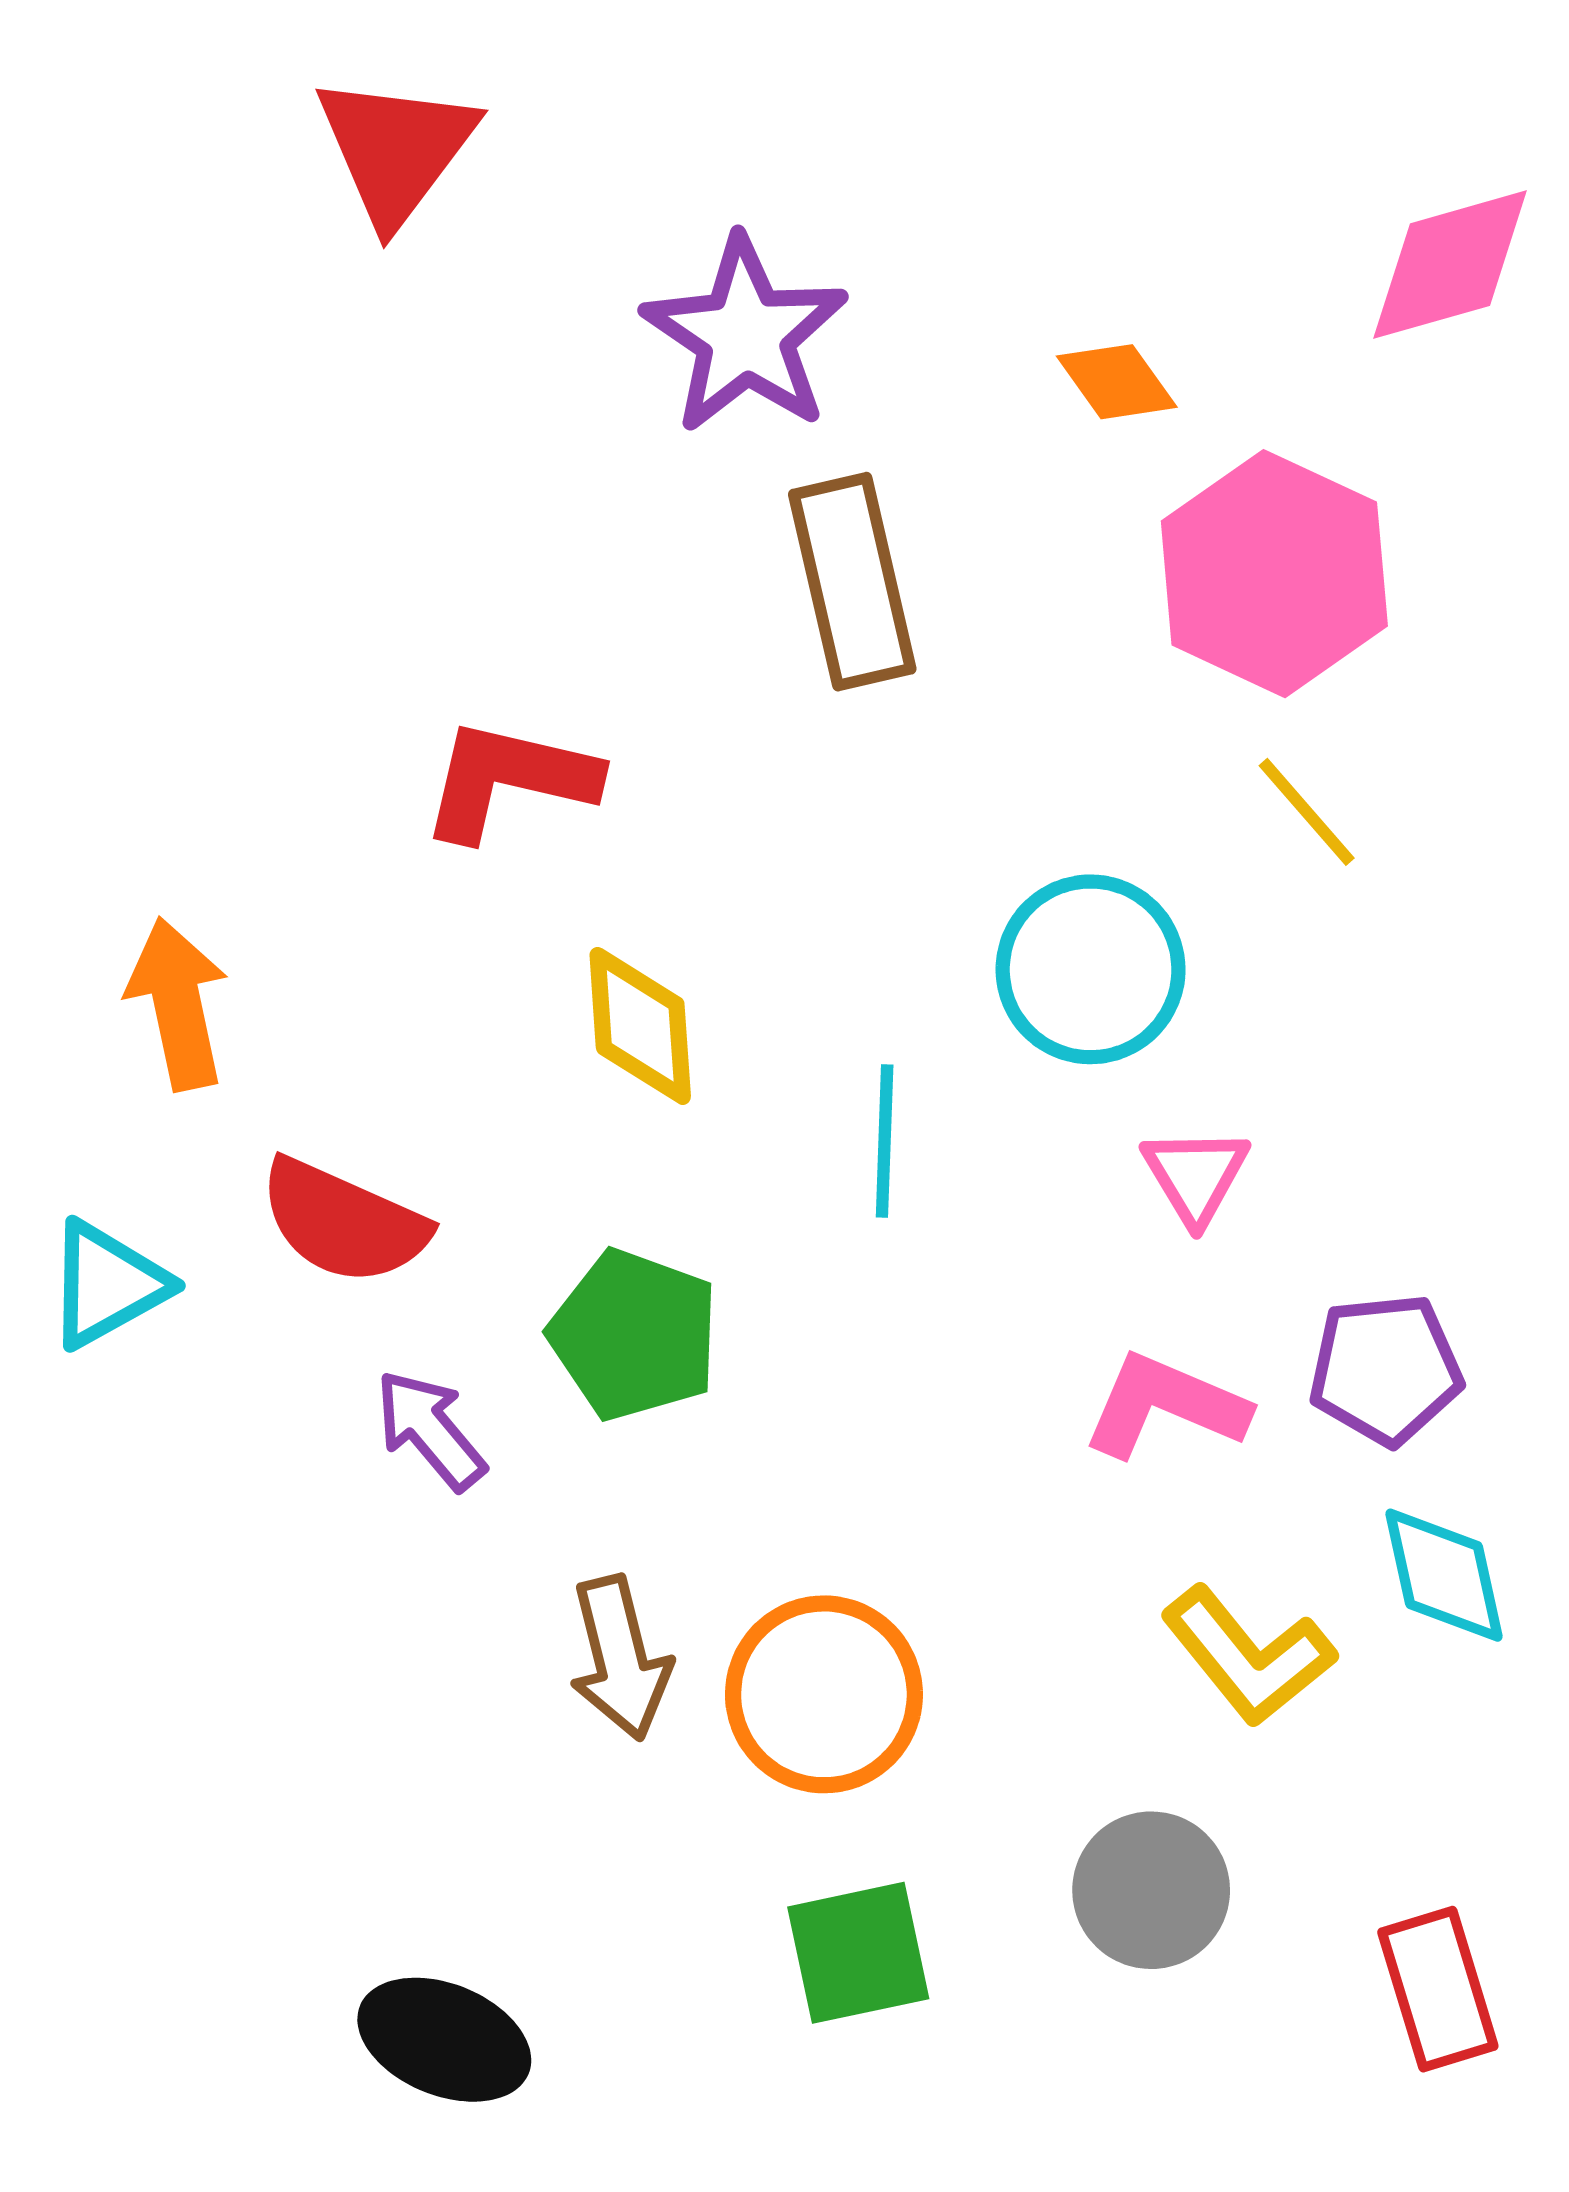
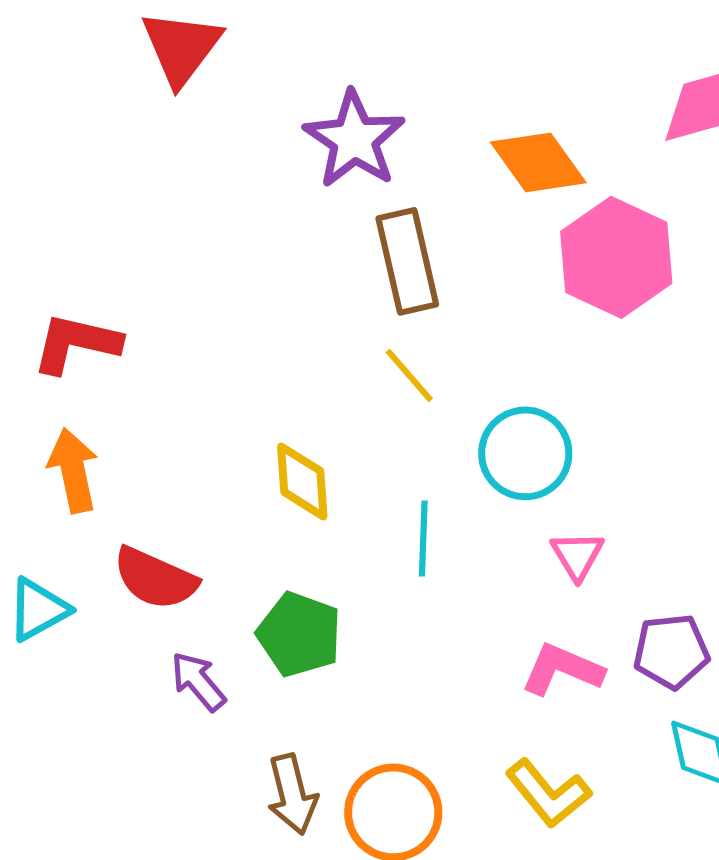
orange diamond: (1117, 382) -> (538, 162), size x1.6
red L-shape: (509, 780) -> (76, 343), moved
yellow line: (1307, 812) -> (409, 375), moved
yellow L-shape: (1248, 1656) -> (548, 793), moved

